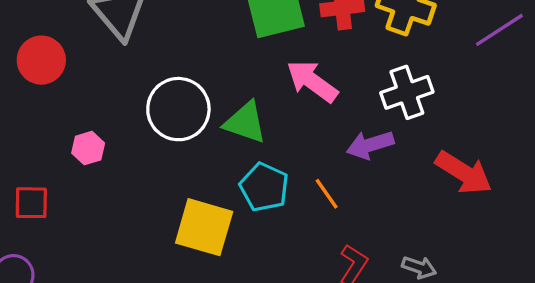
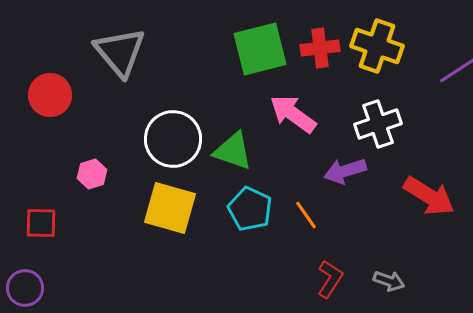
yellow square: (204, 227) -> (170, 208), moved

